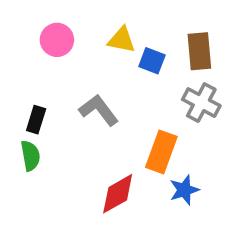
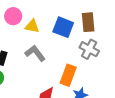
yellow triangle: (122, 40) -> (32, 26), moved
blue square: (152, 61) -> (63, 27), size x1.5

